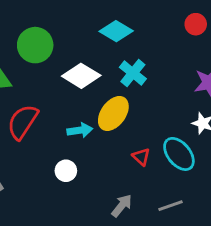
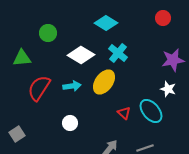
green circle: (35, 45) -> (48, 33), size x0.7
cyan arrow: (80, 130) -> (72, 86), moved

